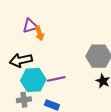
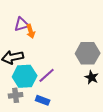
purple line: (56, 79) -> (47, 75), turned -30

